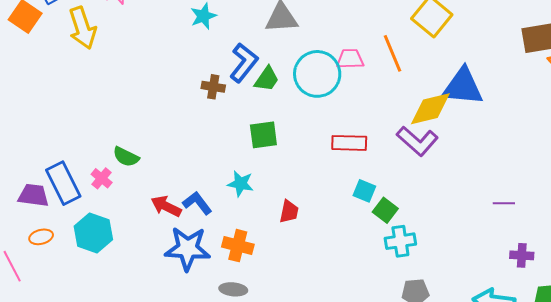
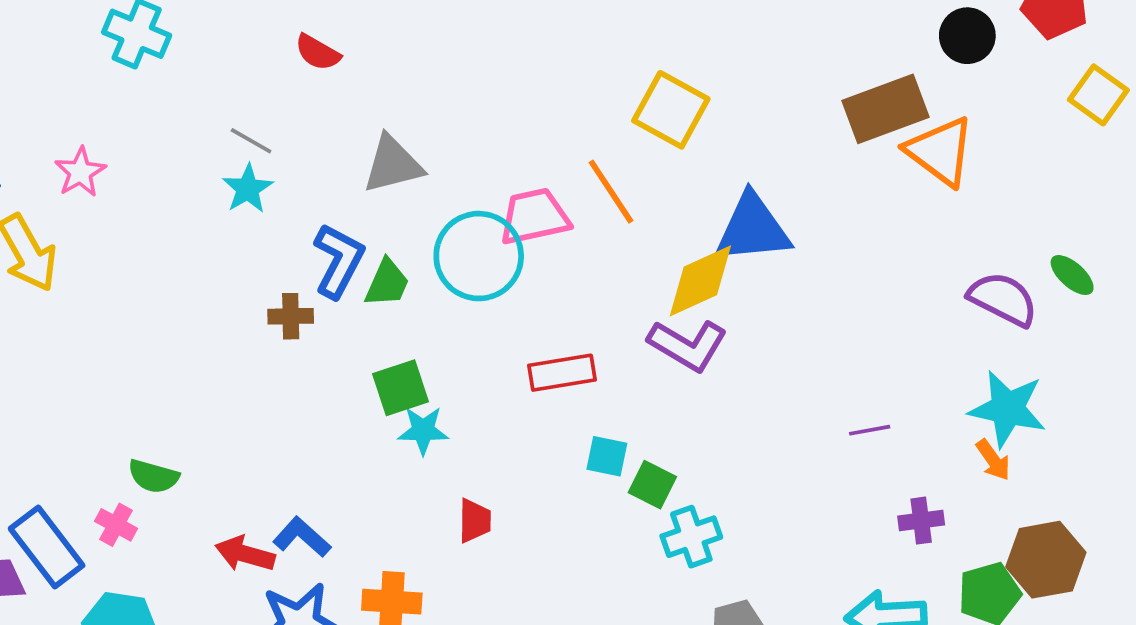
pink trapezoid: (350, 59) -> (534, 217), size x1.4
cyan star: (241, 184) -> (423, 430), moved

